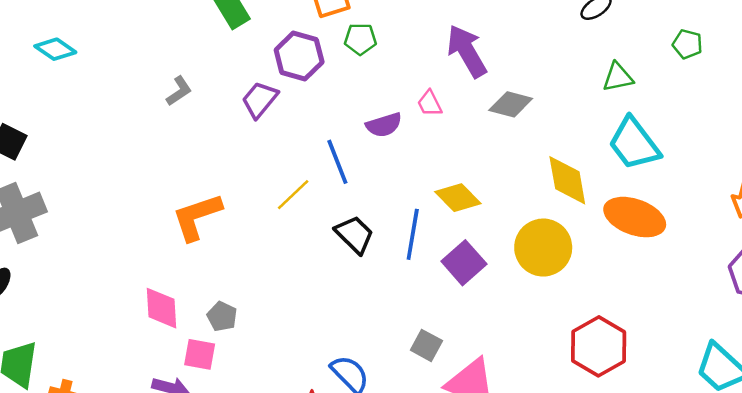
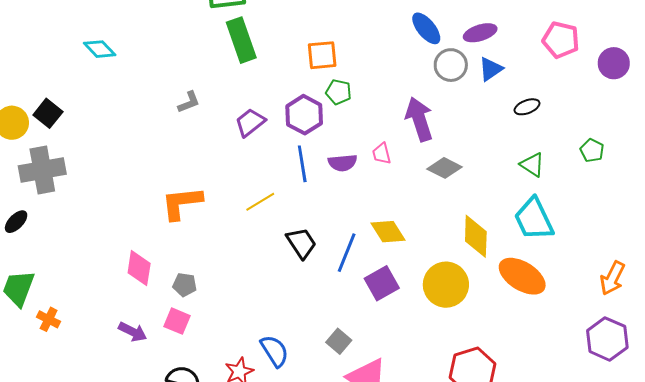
purple hexagon: (299, 56) -> (304, 115), moved
green triangle: (618, 77) -> (532, 165), turned 32
blue line: (337, 162) -> (302, 164), moved
gray pentagon: (222, 316) -> (185, 285), turned -30
pink square: (200, 354) -> (177, 321), moved

